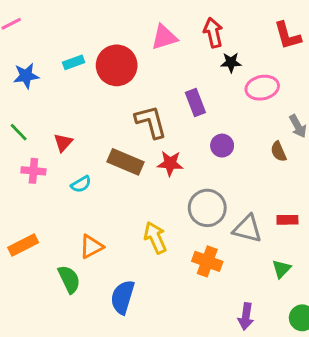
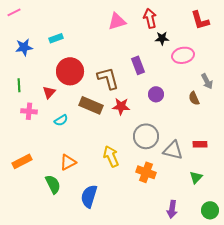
red circle: (117, 65) -> (70, 71), moved
green line: (19, 132) -> (19, 85), turned 40

